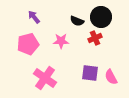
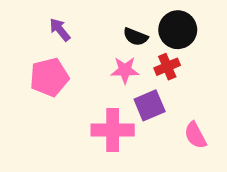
pink star: (61, 41) -> (125, 70), moved
purple square: (90, 73) -> (150, 105), moved, turned -30
pink cross: (45, 78) -> (113, 130), moved, turned -35

